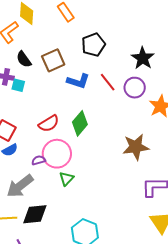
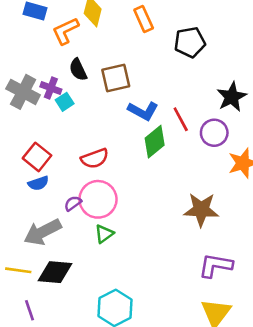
black pentagon: (93, 45) -> (190, 42), moved
cyan square: (18, 85) -> (65, 102), turned 32
green diamond: (80, 123) -> (155, 142), moved
purple semicircle: (39, 160) -> (73, 203), turned -32

